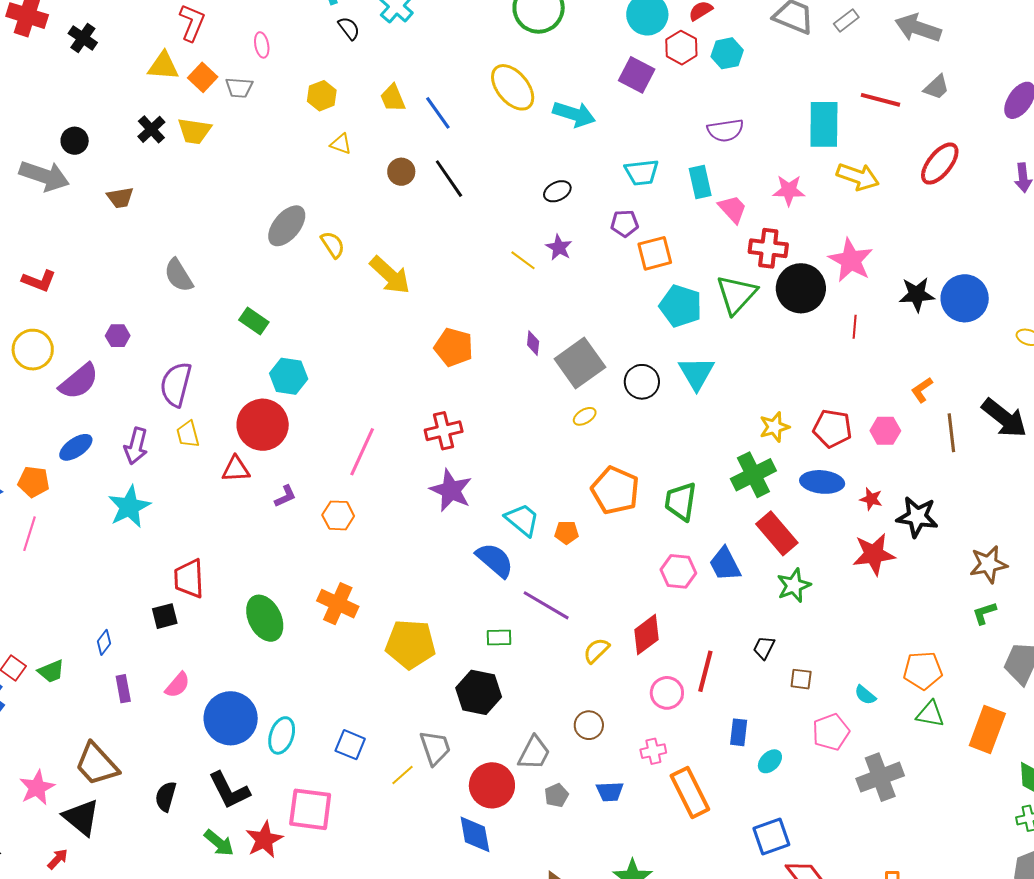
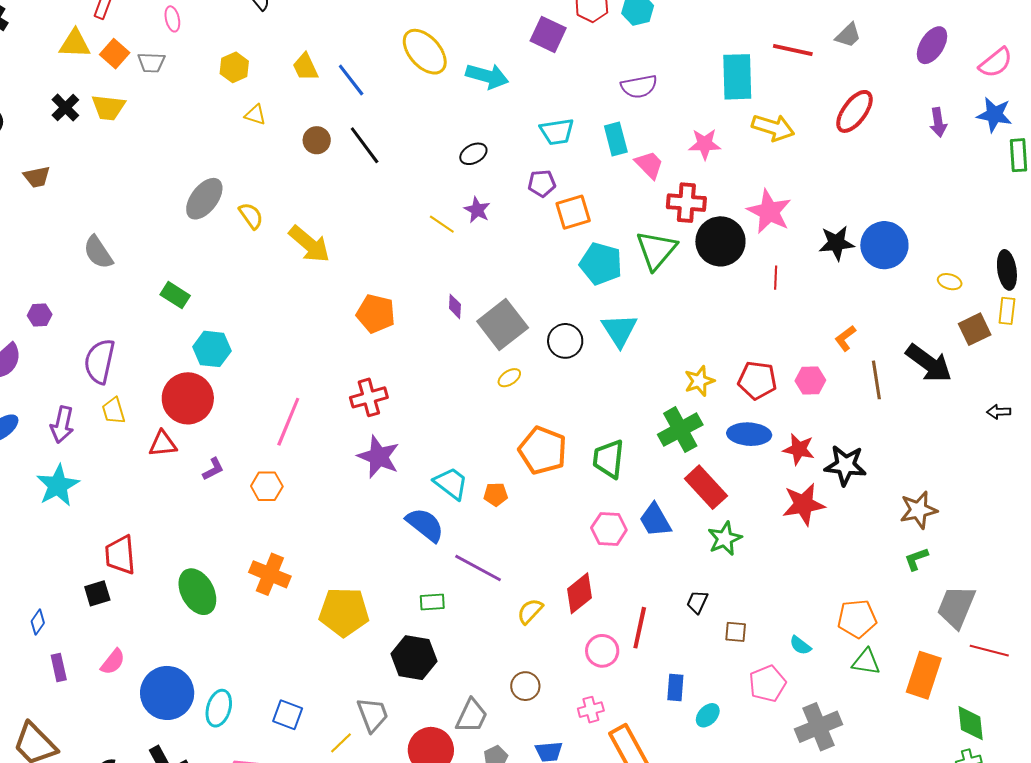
red star: (871, 499) -> (799, 449), size x1.4

